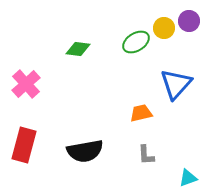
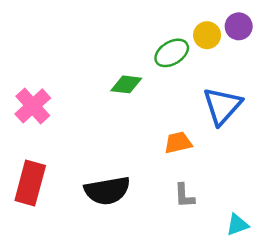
green diamond: (78, 49) -> (126, 84), moved

